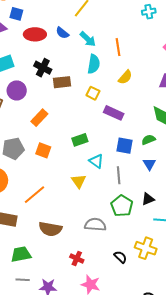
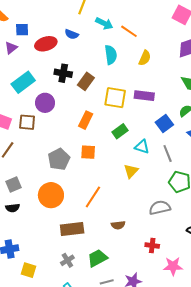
cyan arrow: (88, 39) -> (104, 23), moved
orange line: (118, 47) -> (129, 31), turned -30
brown rectangle: (62, 82) -> (86, 81), turned -30
yellow square: (93, 93) -> (115, 98), moved, size x1.6
orange rectangle: (39, 118) -> (86, 120), moved
blue square: (125, 146) -> (164, 124), turned -30
yellow triangle: (79, 181) -> (131, 171), turned 35
brown semicircle: (50, 229) -> (118, 225), size x0.6

